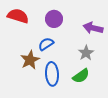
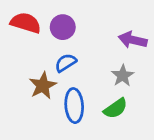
purple circle: (54, 19) -> (63, 27), moved

